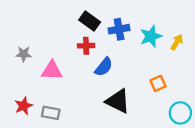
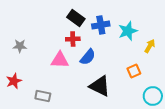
yellow arrow: (177, 42) -> (150, 46), moved
pink triangle: (52, 70) -> (60, 60), moved
red star: (24, 106) -> (14, 81), moved

